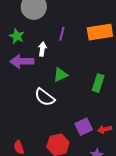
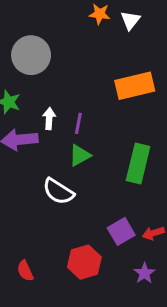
purple line: (62, 34) -> (78, 123), moved
green rectangle: (98, 83) -> (138, 164), size x1.4

